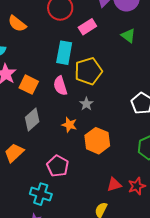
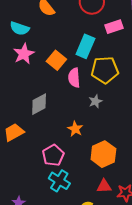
orange square: (29, 85) -> (56, 60), moved
orange star: (69, 125) -> (75, 129), moved
orange hexagon: (97, 141) -> (103, 154), moved
cyan cross: (41, 194) -> (59, 181), moved

